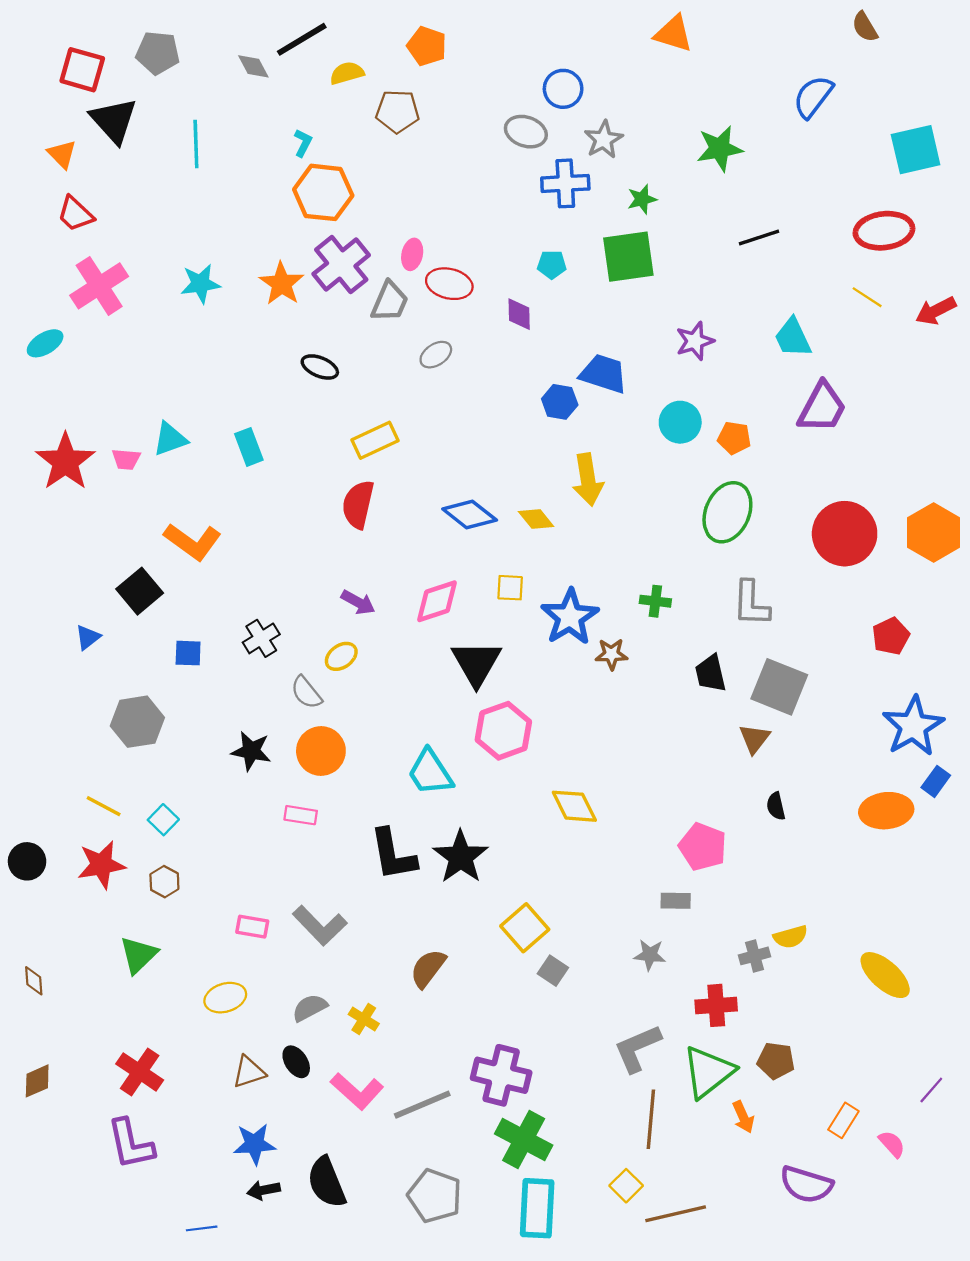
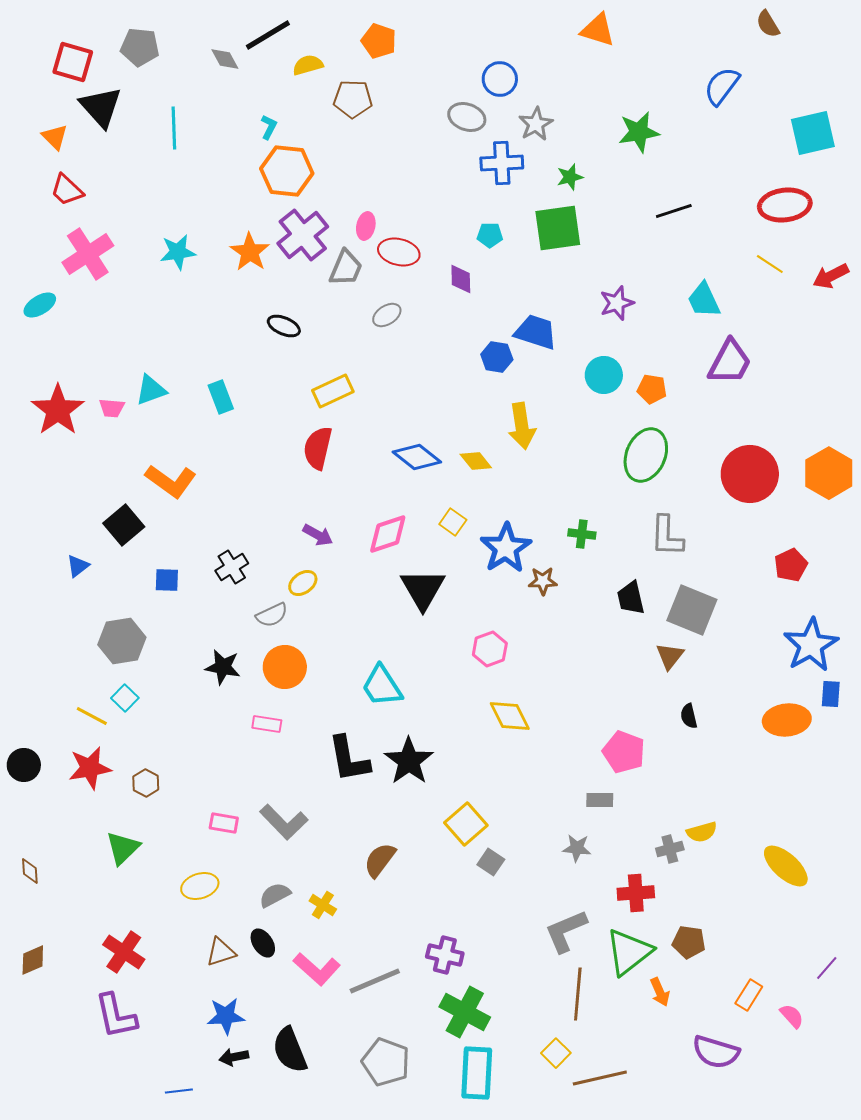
yellow square: (510, 588) -> (453, 522), turned 32
gray semicircle: (306, 692) -> (272, 615), turned -76
pink hexagon: (503, 731) -> (490, 649), moved, size x0.7
blue rectangle: (936, 781) -> (831, 694), turned -32
cyan square: (163, 820) -> (125, 698), moved
purple cross: (501, 1075) -> (445, 955), size x0.7

